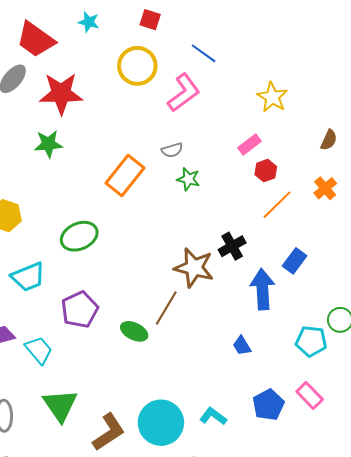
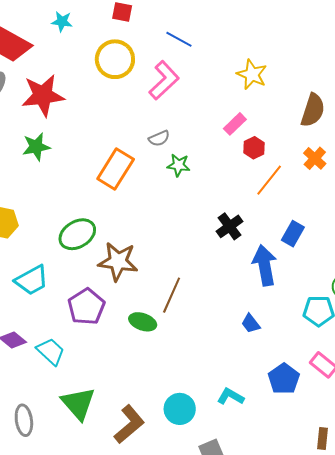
brown semicircle: (329, 140) -> (313, 110), size x1.6
brown star: (194, 268) -> (118, 261), moved
cyan circle: (161, 423) -> (180, 409), size x0.7

